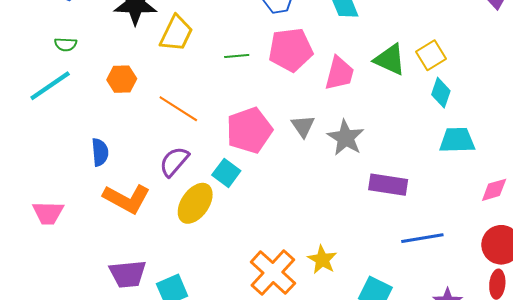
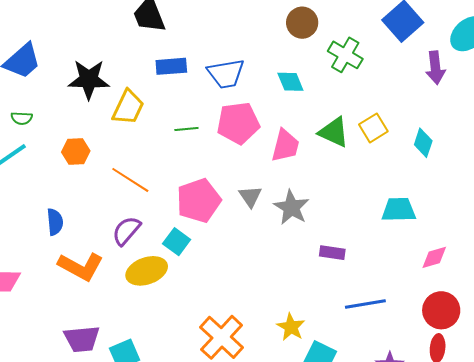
cyan diamond: (441, 93) -> (423, 143), moved
purple rectangle: (388, 185) -> (332, 253), size x0.7
yellow ellipse: (195, 203) -> (147, 271), turned 36
yellow star: (322, 260) -> (291, 327), moved

